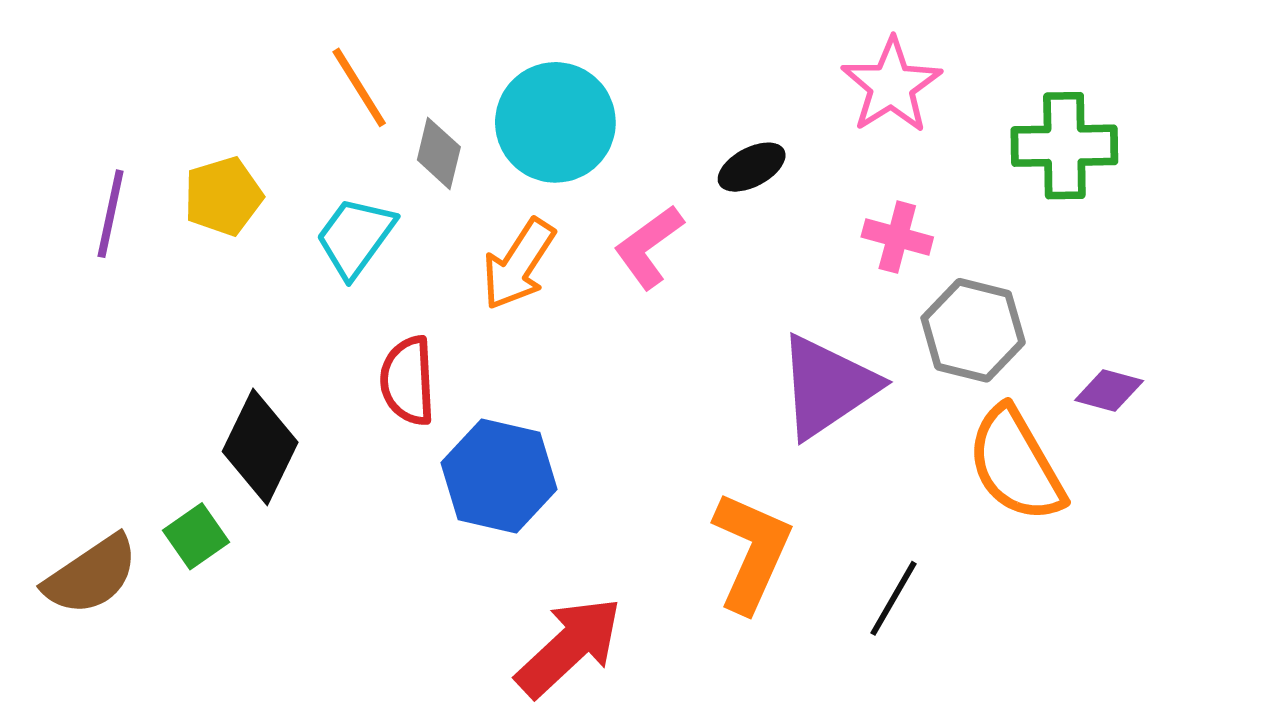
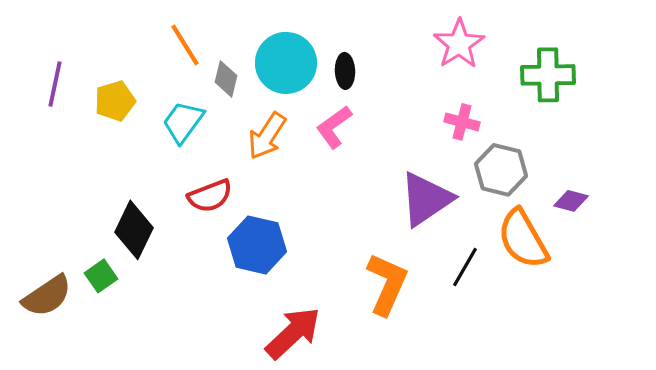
black ellipse: (752, 167) -> (345, 71), moved, turned -64
purple line: (111, 214) -> (55, 84), moved
red semicircle: (408, 381) -> (210, 196), turned -108
black line: (893, 598) -> (465, 267), moved

